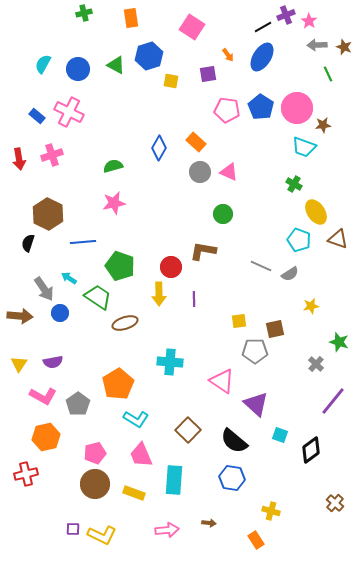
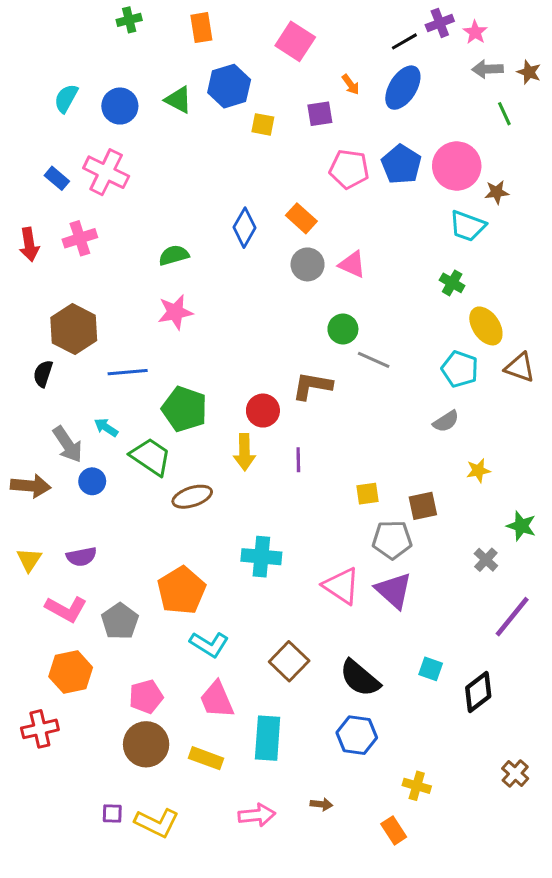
gray line: (261, 266) -> (374, 360), moved
purple triangle: (256, 404) -> (394, 590), moved

